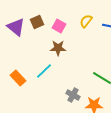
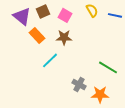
yellow semicircle: (86, 21) -> (92, 10), turned 112
orange rectangle: (18, 78) -> (37, 35), moved

